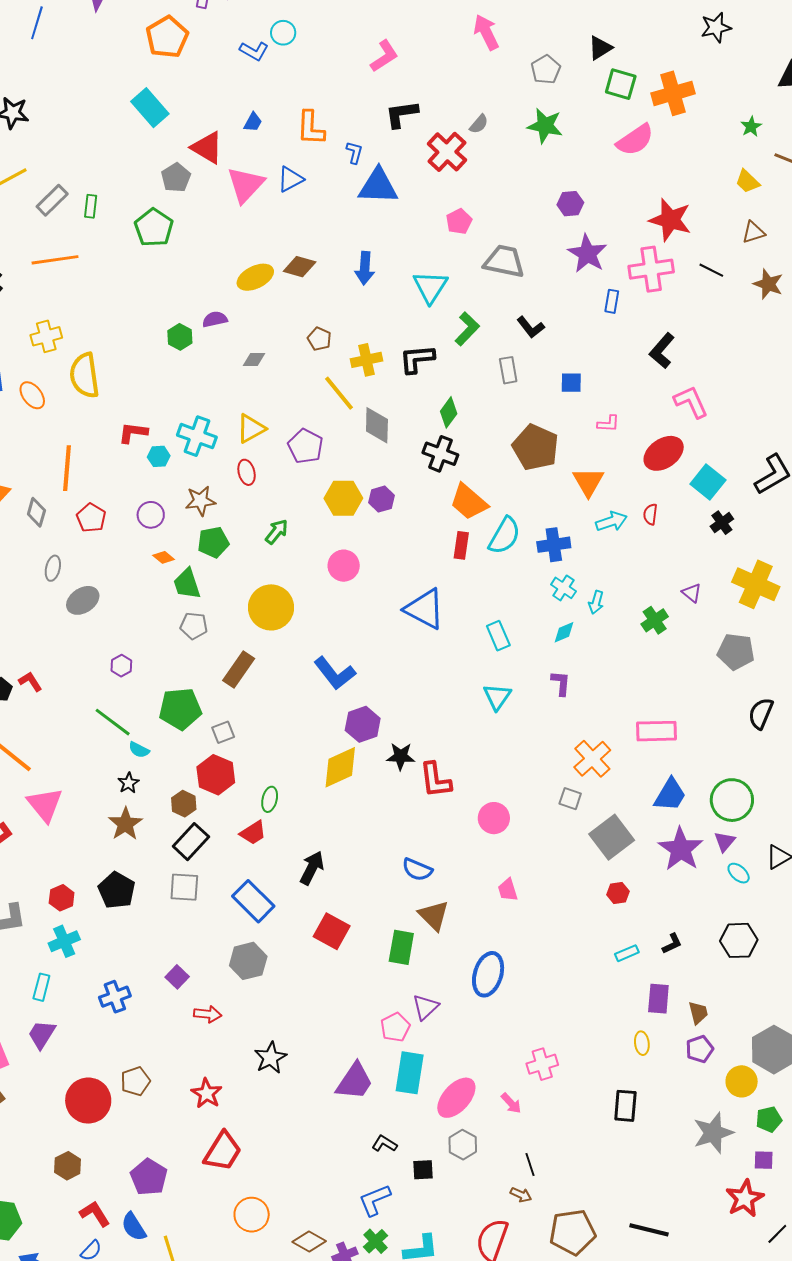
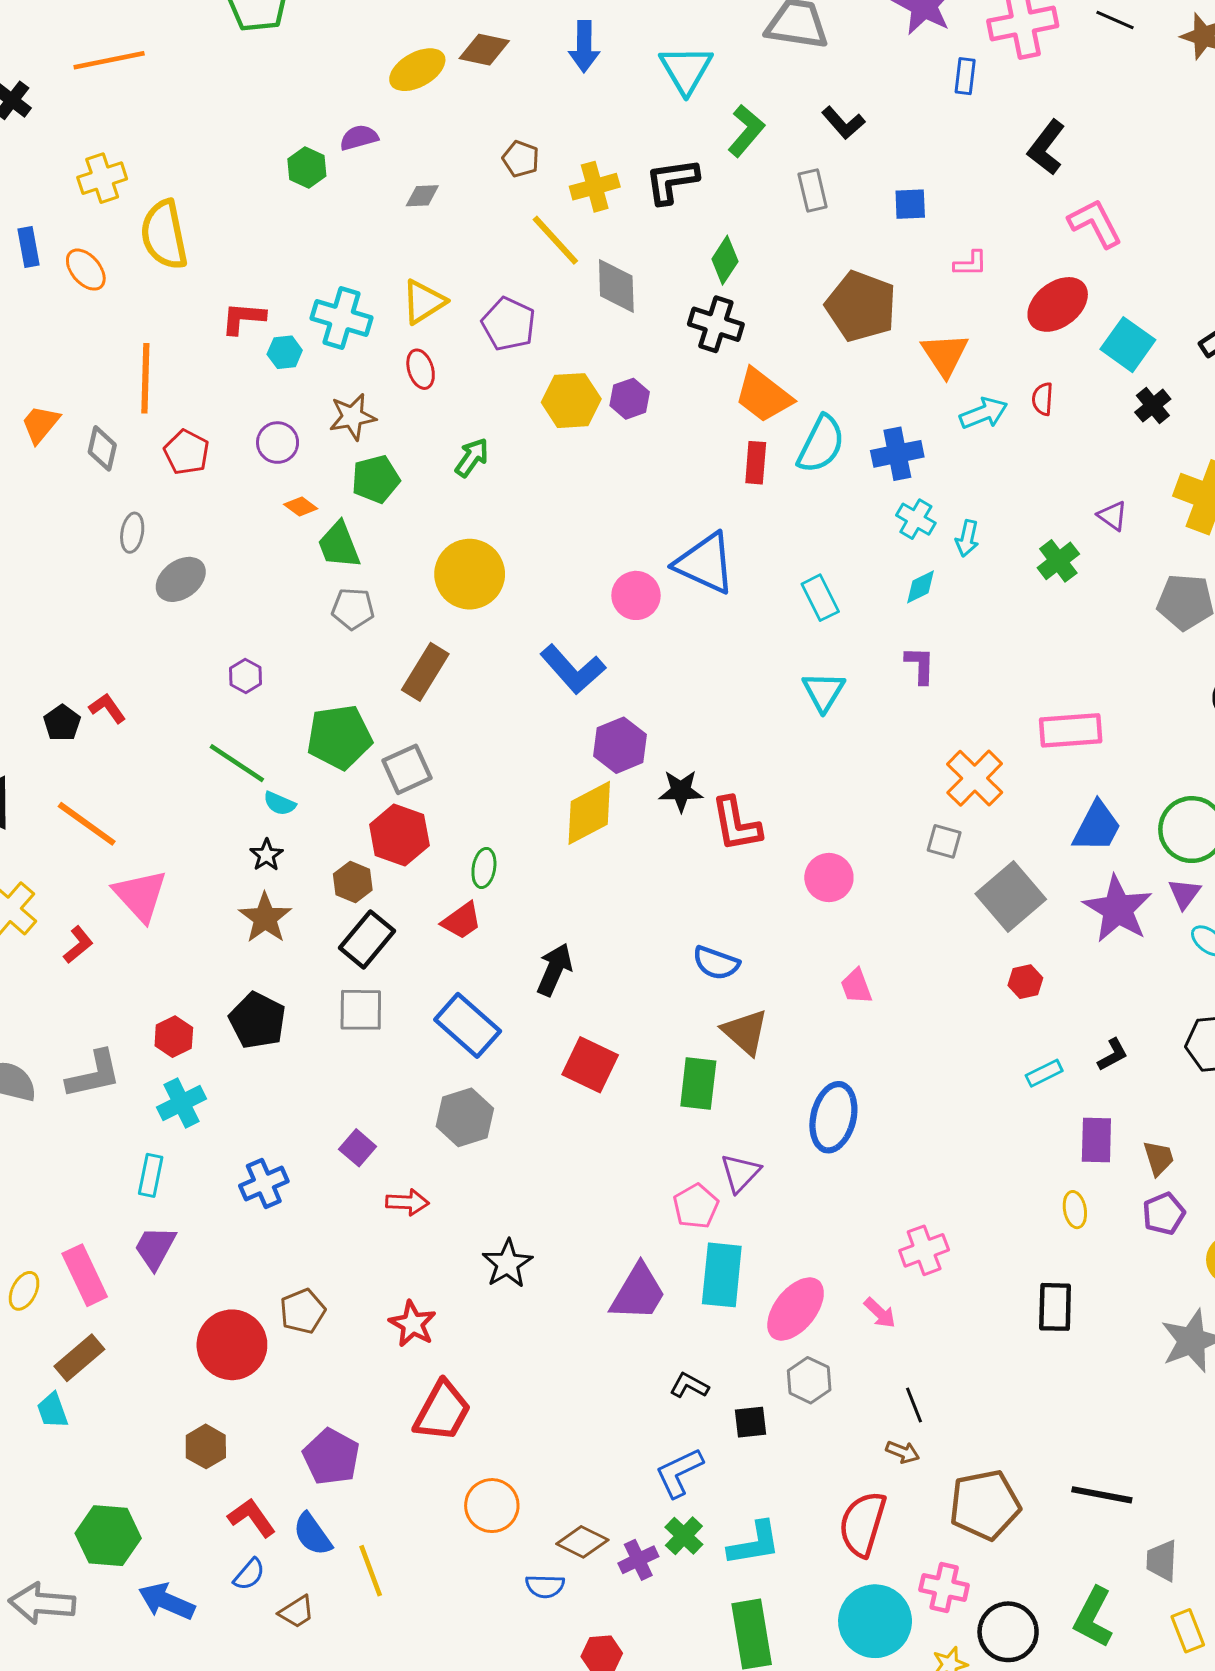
pink circle: (344, 566) -> (636, 595), moved
gray square: (223, 732) -> (407, 769), size x1.4

